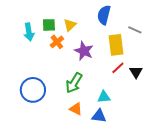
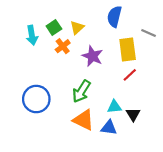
green square: (49, 25) -> (54, 28), turned -32
black triangle: (136, 72) -> (133, 114), moved
orange triangle: (76, 109) -> (84, 120), size x1.5

